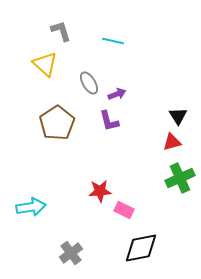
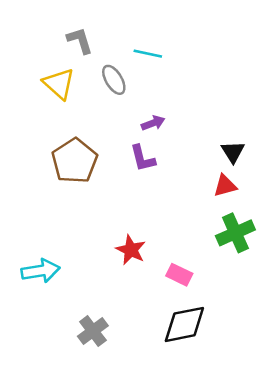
gray ellipse: (89, 83) -> (114, 80), moved
red star: (100, 191) -> (131, 250), turned 30
pink rectangle: (124, 210) -> (179, 275), moved

